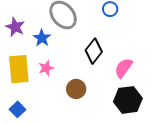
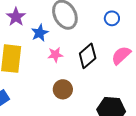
pink star: (46, 68) -> (55, 55), moved
pink semicircle: (124, 68) -> (121, 55), moved

